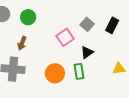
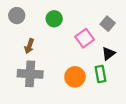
green circle: (28, 17) -> (54, 19), moved
brown arrow: (22, 43) -> (29, 46), moved

